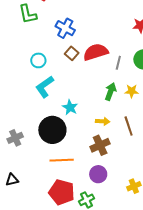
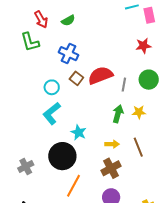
cyan circle: (38, 60) -> (52, 87), moved
orange line: (62, 160) -> (74, 186), turned -55

